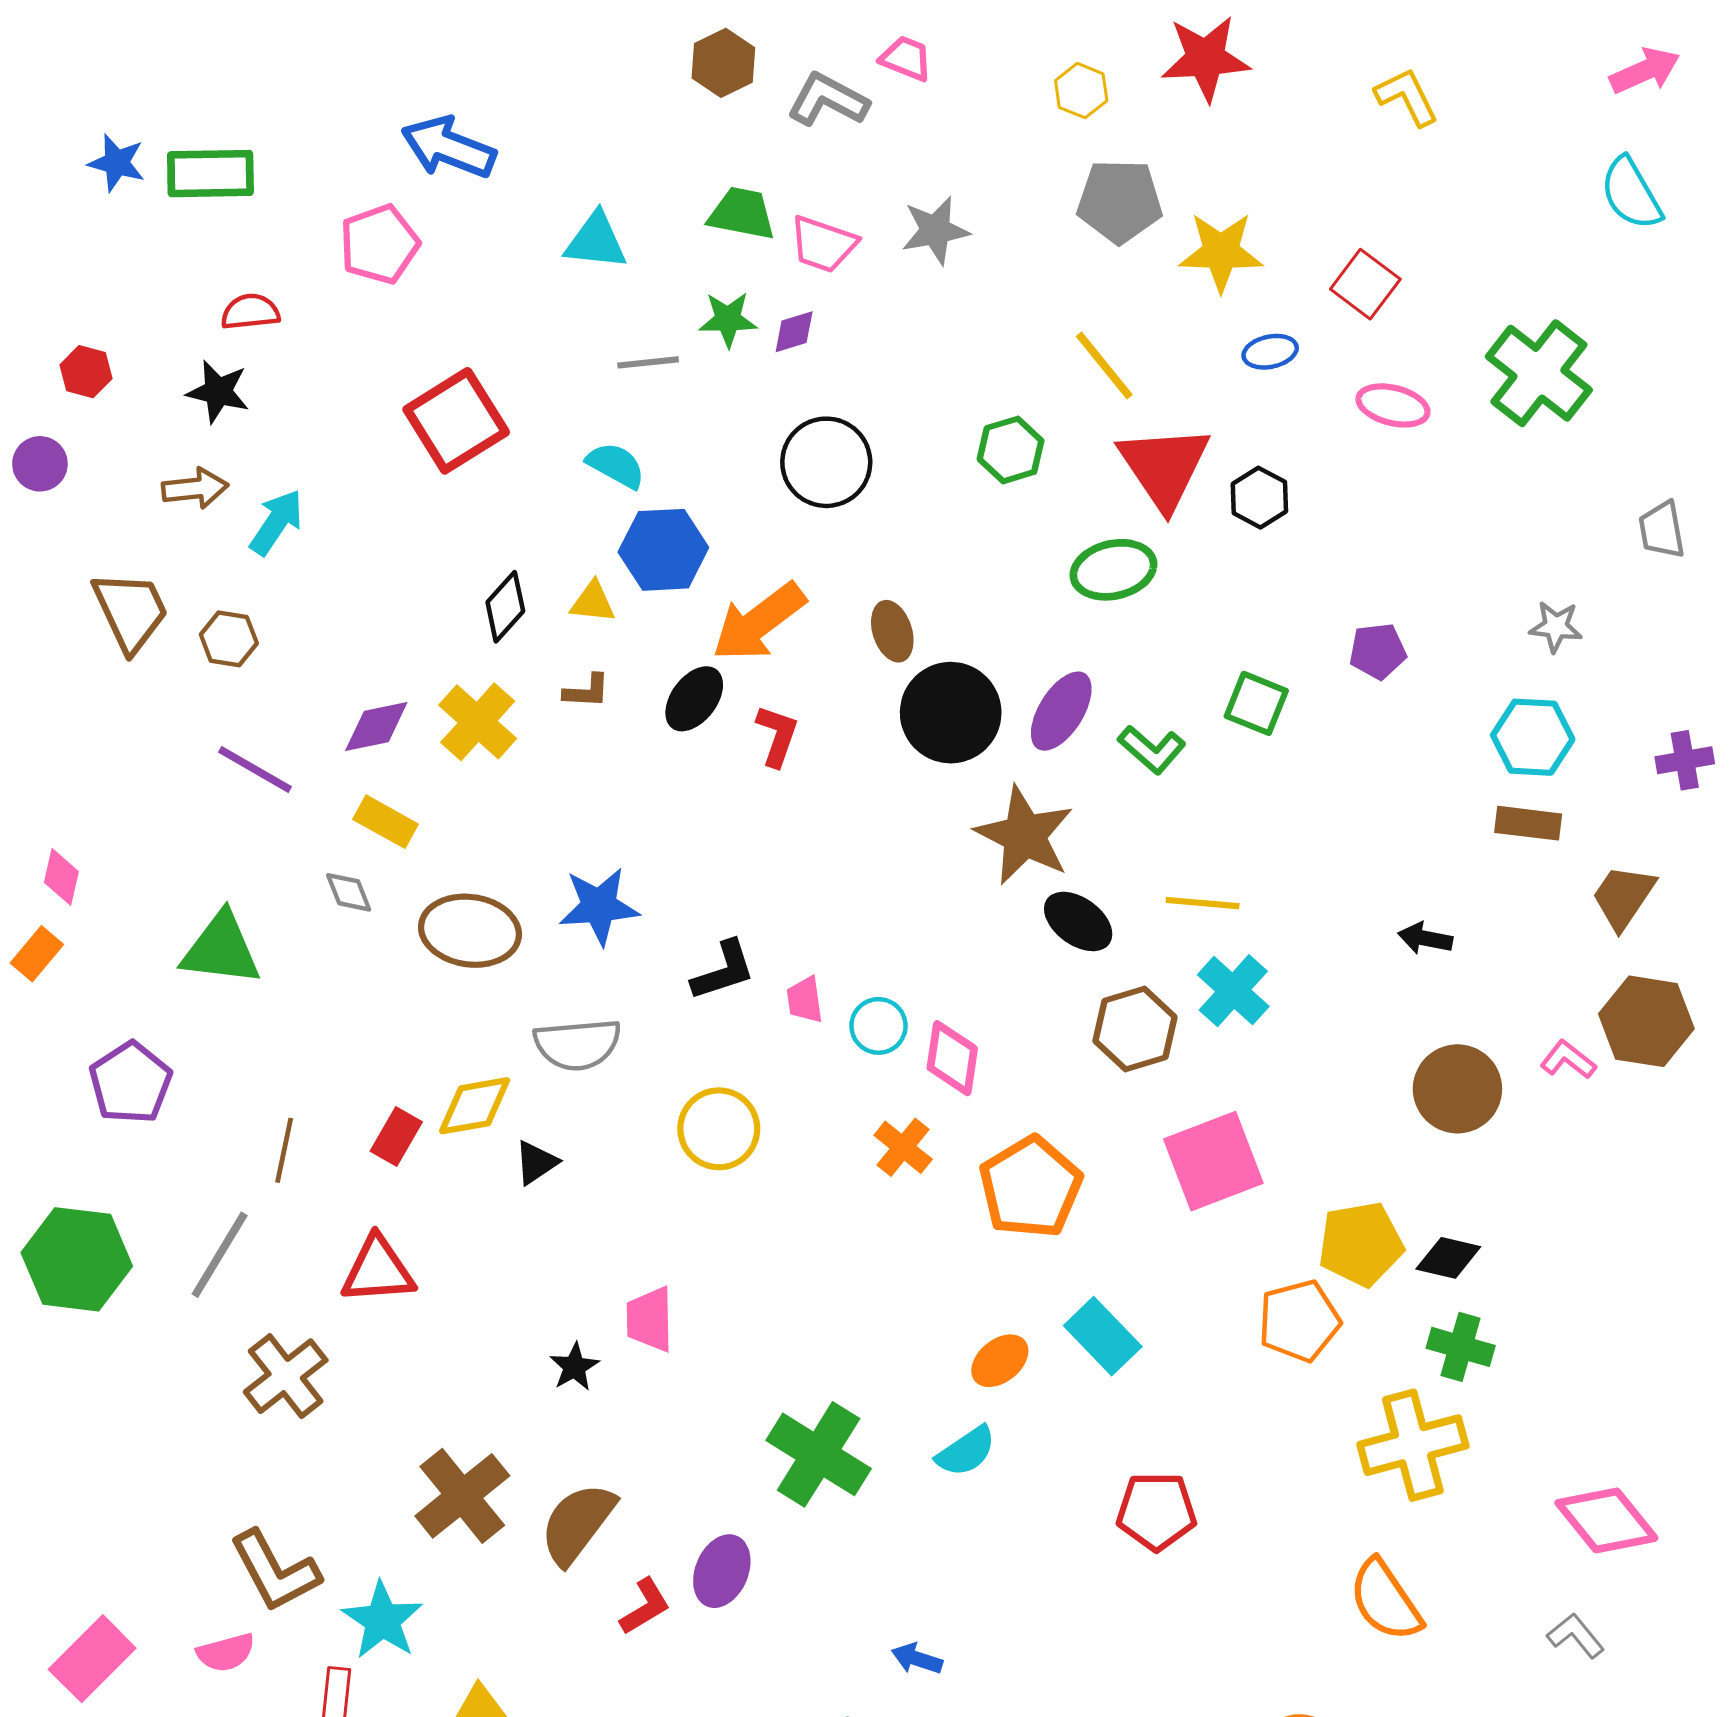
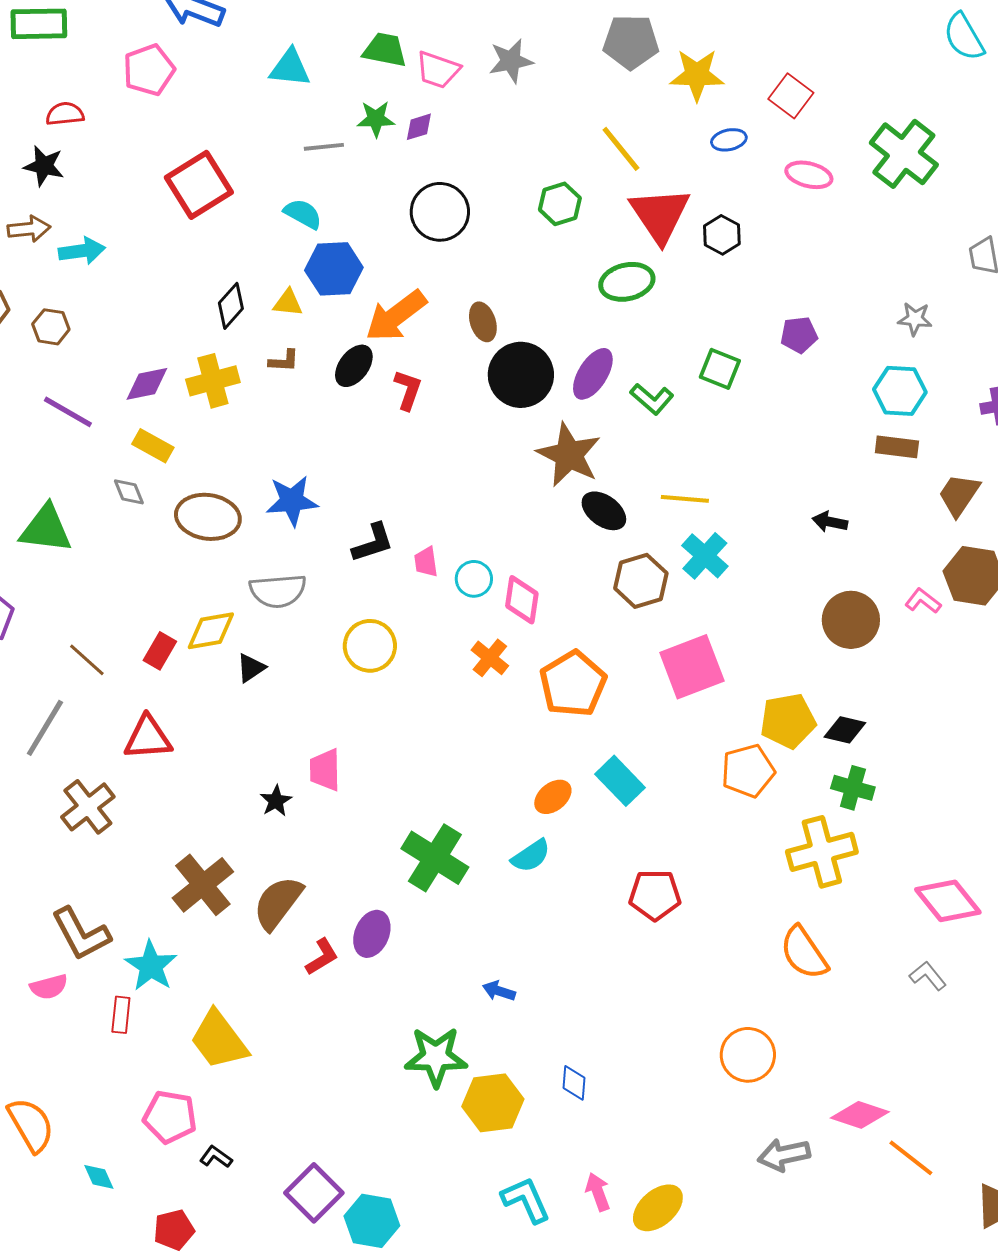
cyan arrow: (276, 522) -> (82, 251), turned 48
yellow cross: (478, 722) -> (213, 381), turned 33
brown line: (284, 1150) -> (87, 660), turned -60

